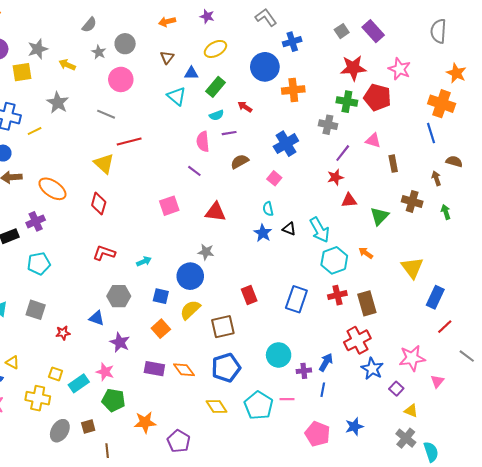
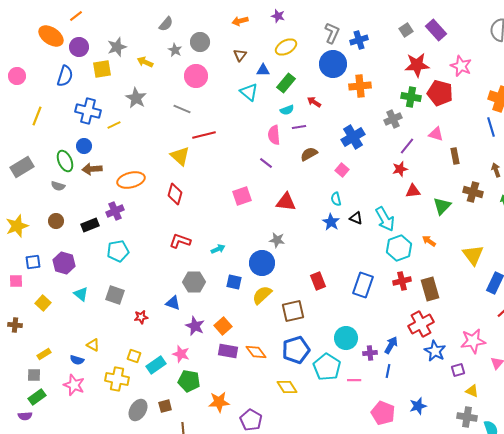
gray L-shape: (266, 17) -> (332, 33), moved, turned 60
gray cross: (328, 125) -> (393, 119), turned -36
orange ellipse: (52, 189) -> (131, 180), turned -48
orange square: (161, 329) -> (223, 326), moved
purple square: (396, 389) -> (458, 370), turned 32
cyan pentagon: (259, 405) -> (327, 367), moved
gray cross: (406, 438) -> (467, 417), turned -30

